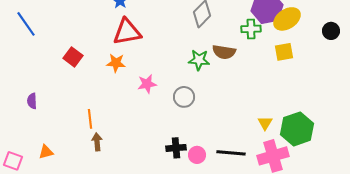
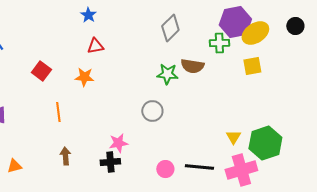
black circle: (331, 31) -> (295, 26), moved
red triangle: (127, 32) -> (95, 46), size x0.6
pink star: (147, 84) -> (118, 143), moved
orange line: (90, 119) -> (58, 112), moved
black cross: (176, 148) -> (110, 162), moved

